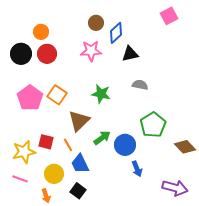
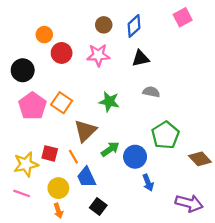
blue diamond: (116, 33) -> (134, 26), moved
black circle: (21, 54) -> (23, 70), moved
red circle: (47, 54) -> (62, 53), moved
black square: (78, 191) -> (98, 206), moved
orange arrow: (46, 196) -> (58, 211), moved

